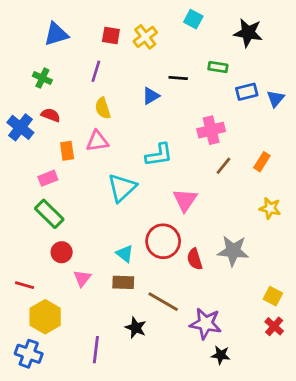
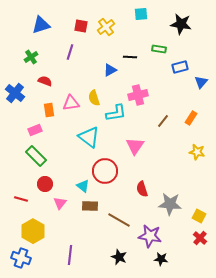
cyan square: (193, 19) -> (141, 14), turned -32
green cross: (42, 78) -> (31, 57), turned 32
blue triangle: (276, 99) -> (201, 82), moved
yellow semicircle: (103, 108) -> (94, 98), moved
red semicircle: (51, 115) -> (45, 81), moved
pink cross: (211, 130) -> (138, 95), moved
cyan triangle: (122, 188) -> (89, 137), turned -40
red circle: (163, 241) -> (105, 171), moved
gray star: (233, 251) -> (170, 204), moved
cyan triangle: (125, 254) -> (83, 186), moved
red line: (25, 285) -> (21, 199), moved
black star: (136, 328) -> (119, 257), moved

